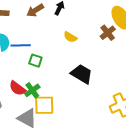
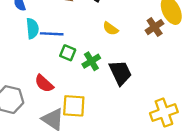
black trapezoid: (82, 74) -> (120, 73), turned 30
green cross: (32, 90) -> (91, 61), moved

